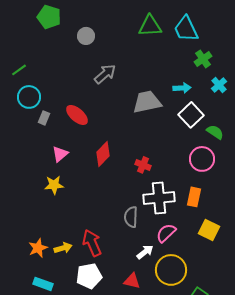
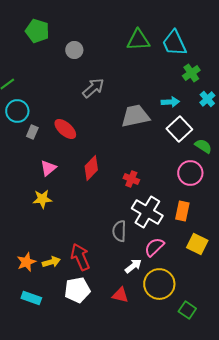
white cross: (159, 198) -> (147, 212), turned 36

